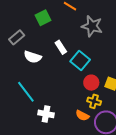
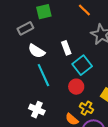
green square: (43, 18) -> (44, 12), moved
red circle: (91, 83) -> (76, 87), moved
cyan line: (26, 92) -> (43, 75), moved

